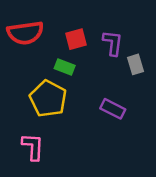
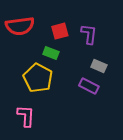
gray rectangle: (136, 64) -> (99, 66), moved, turned -49

